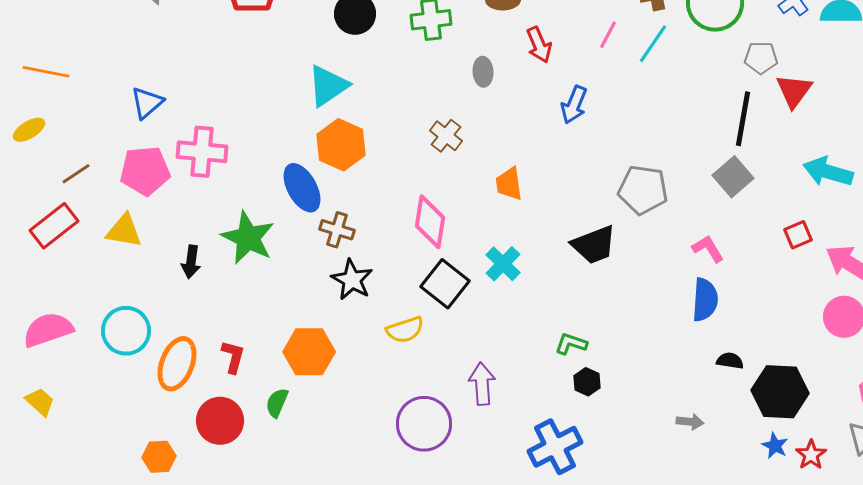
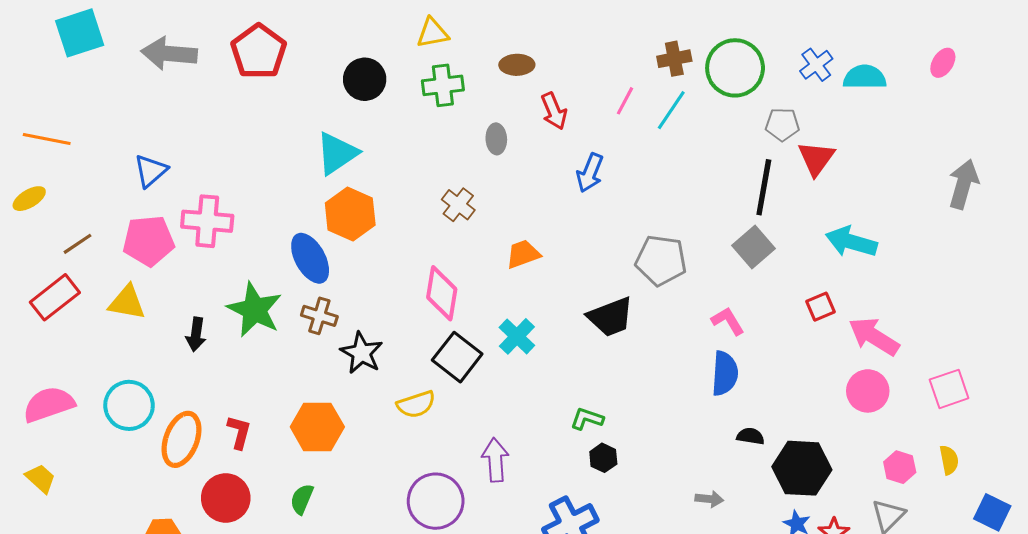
orange trapezoid: (509, 184) -> (523, 254), turned 78
brown cross: (337, 230) -> (319, 316), moved
green semicircle: (277, 403) -> (302, 499), moved

